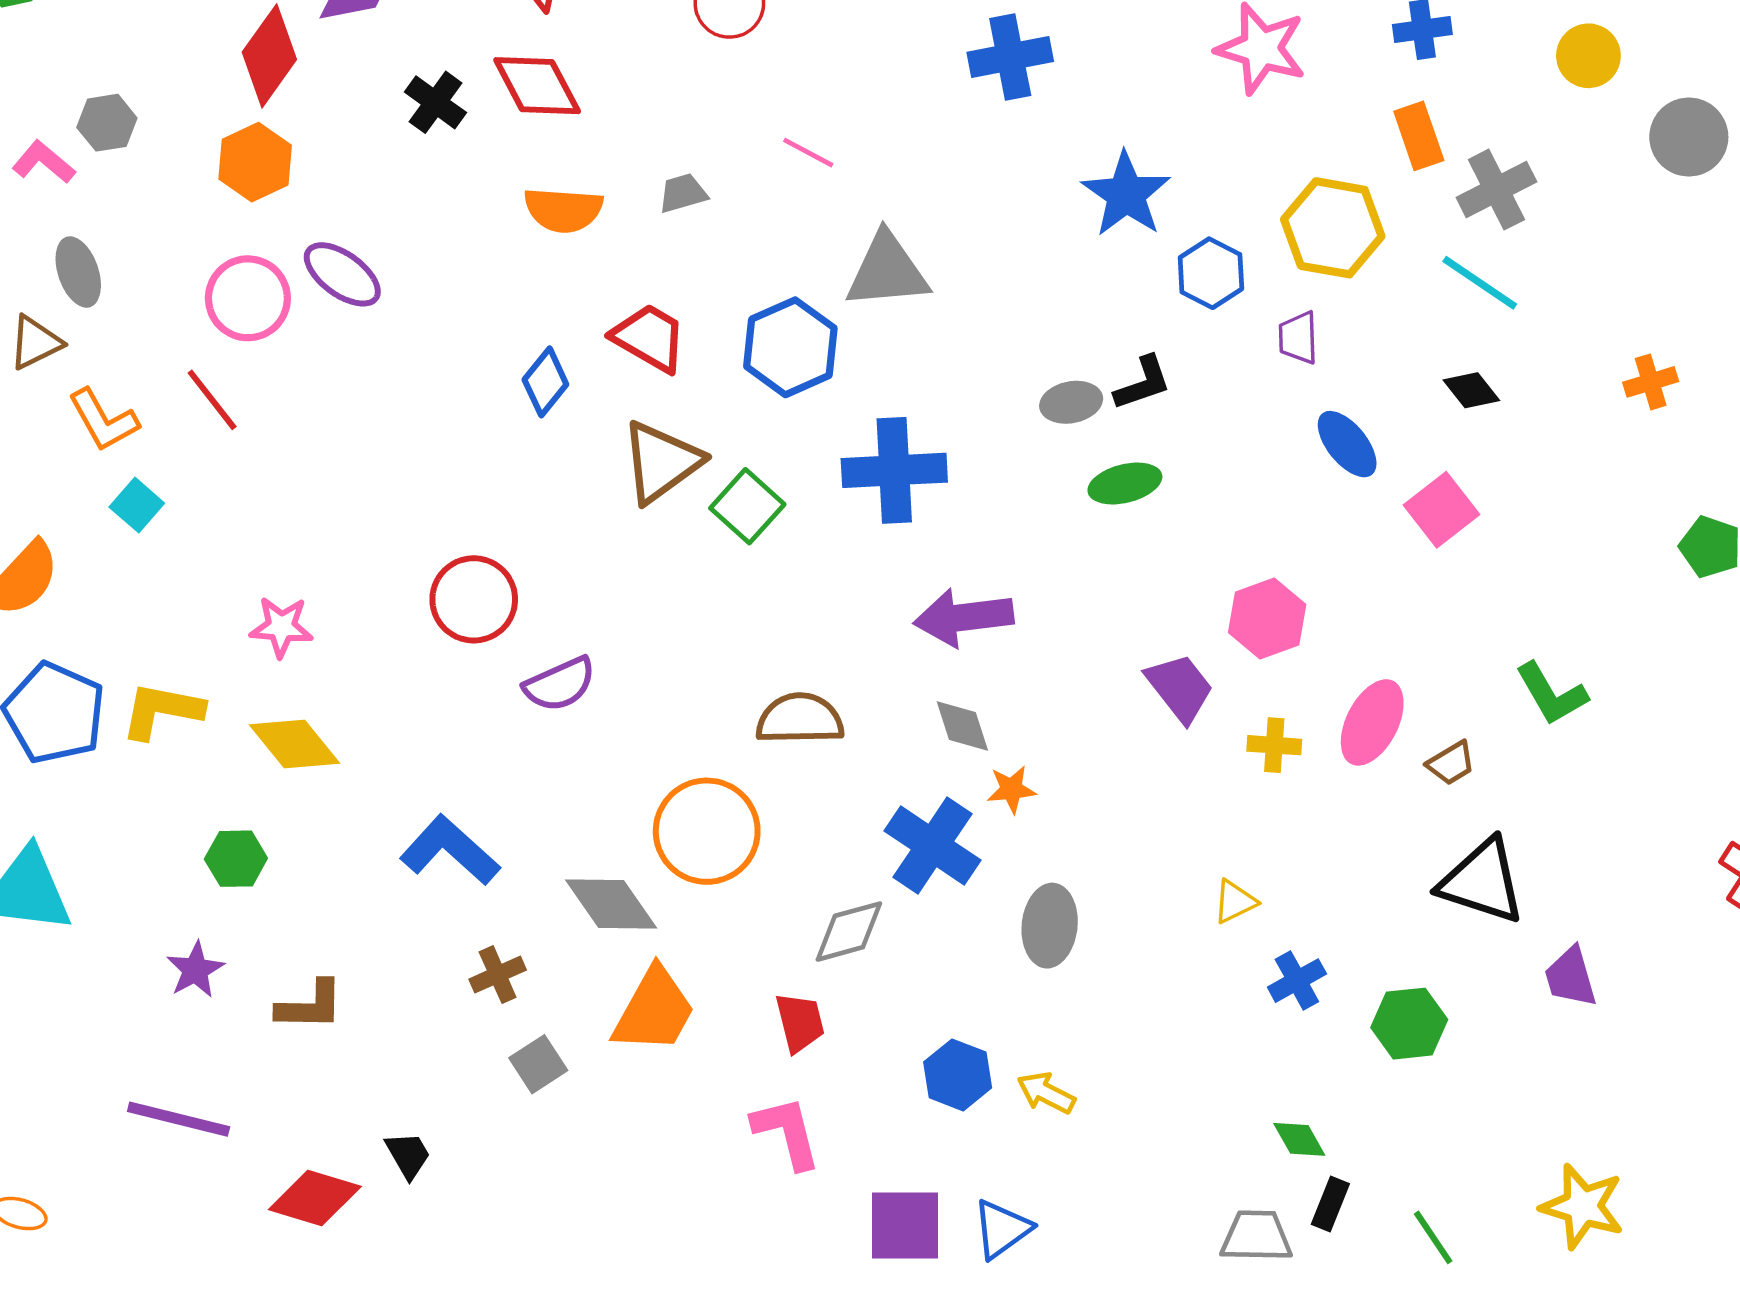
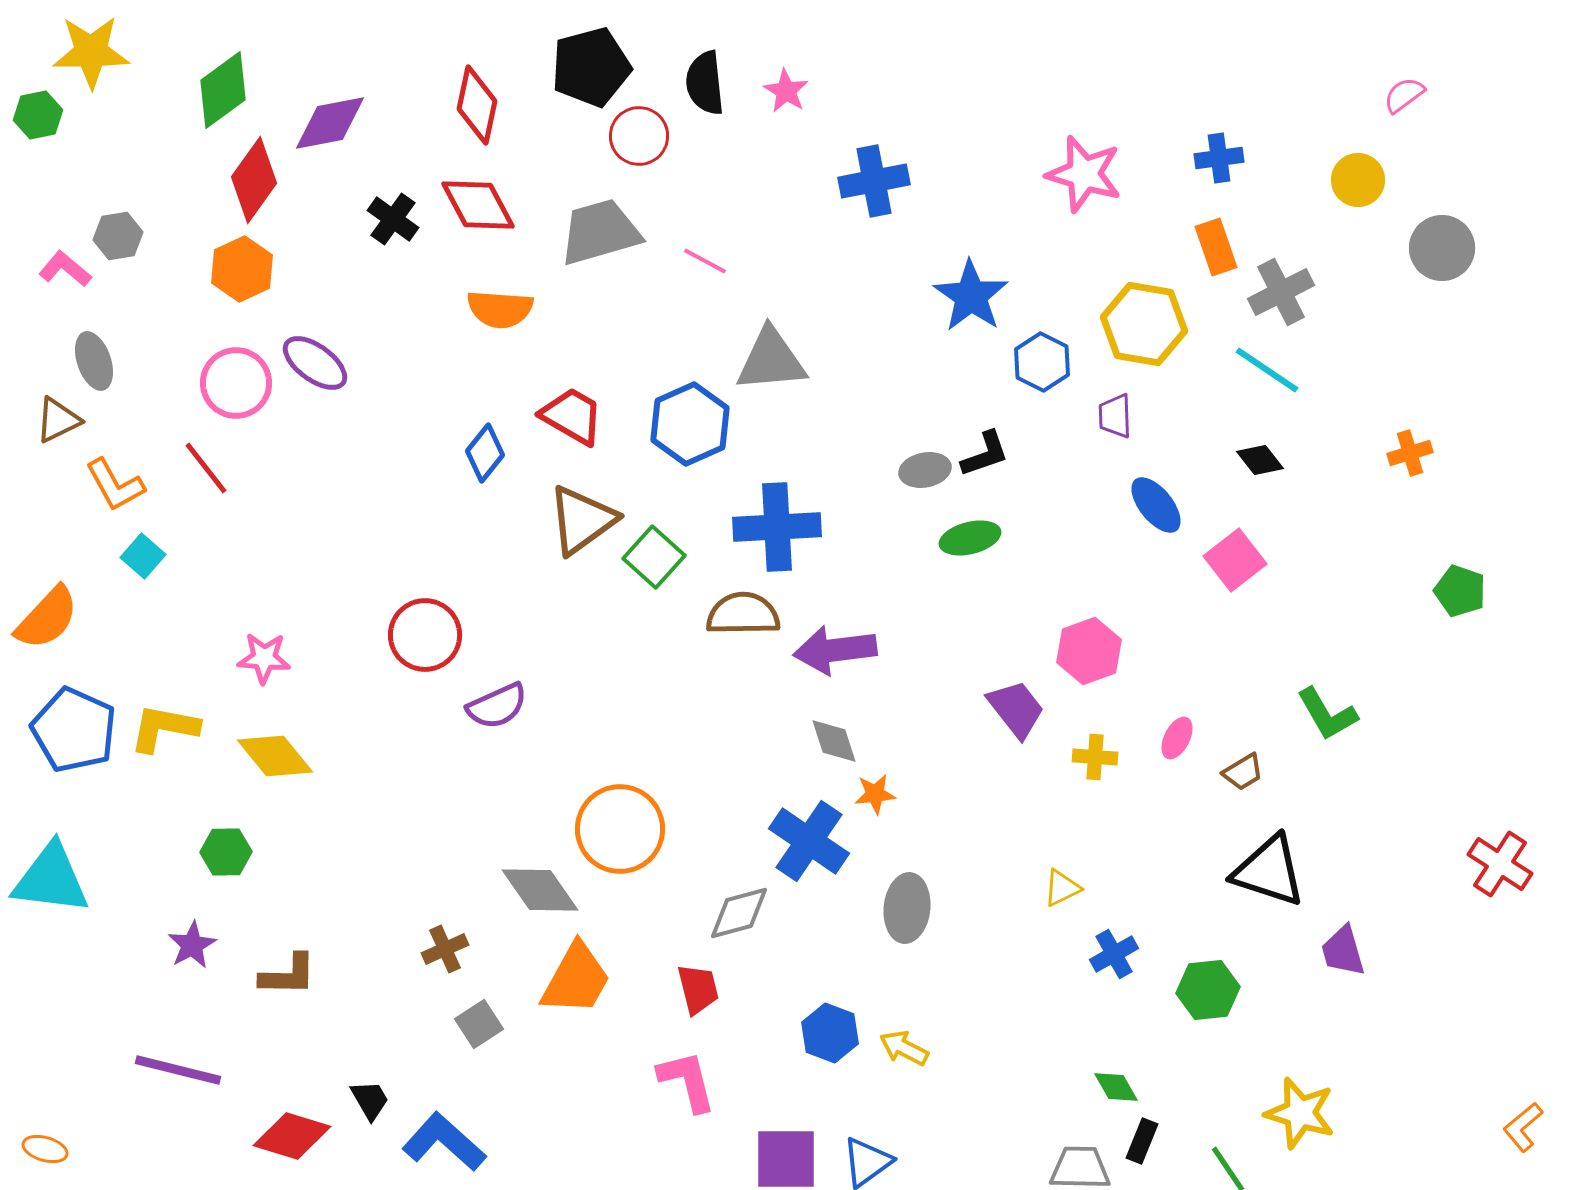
gray trapezoid: (683, 193) -> (600, 232), moved, size x2.0
brown semicircle: (800, 719) -> (743, 614), moved
pink ellipse: (1372, 722) -> (1177, 738), size x0.6
blue L-shape: (450, 850) -> (444, 1142), moved
yellow star: (1582, 1206) -> (1300, 1113), moved

